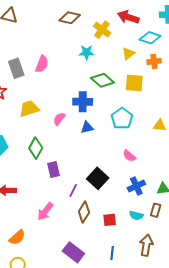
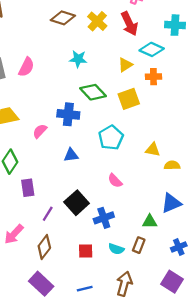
red arrow: (128, 17) -> (129, 24), turned -140
yellow cross: (102, 30) -> (97, 21), moved
yellow square: (134, 83) -> (129, 99), turned -30
blue triangle: (87, 127) -> (71, 155), moved
blue cross: (136, 186) -> (104, 218), moved
brown diamond: (84, 212) -> (44, 247), moved
blue line: (112, 253) -> (85, 289), turned 64

